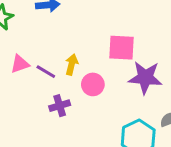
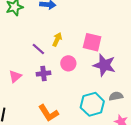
pink triangle: (20, 64) -> (15, 76), moved, turned -32
yellow arrow: (72, 65) -> (57, 39), moved

